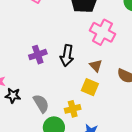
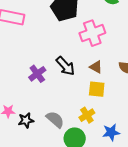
pink cross: (102, 32) -> (92, 33), turned -30
black arrow: (67, 56) -> (65, 66), turned -35

